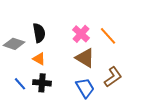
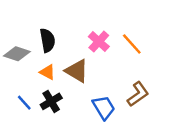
brown triangle: (85, 58) -> (77, 71), moved
black cross: (42, 83) -> (51, 101), turned -36

